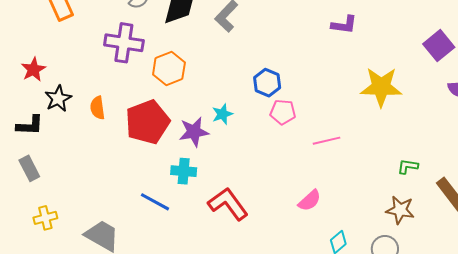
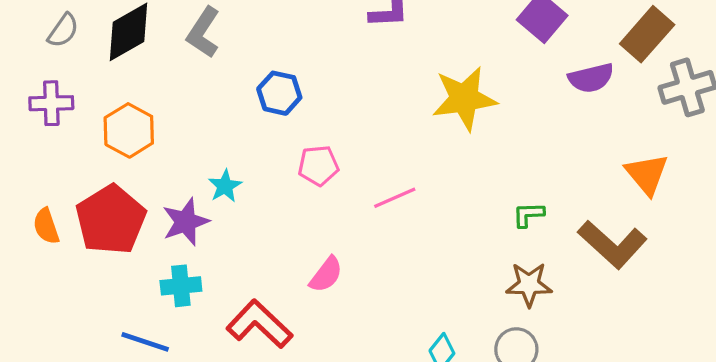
purple cross: (124, 43) -> (51, 103), size x0.7
blue hexagon: (267, 83) -> (279, 93), moved
orange semicircle: (97, 108) -> (46, 226), moved
pink semicircle: (310, 201) -> (326, 275), moved

